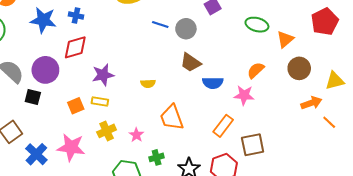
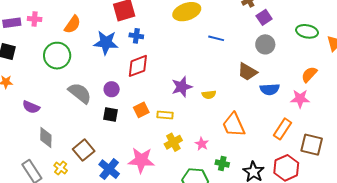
gray circle: (186, 29) -> (265, 44), moved
purple circle: (45, 70) -> (112, 89), size x0.6
purple star: (103, 75) -> (182, 87), moved
black square: (33, 97) -> (111, 115), moved
orange square: (76, 106) -> (141, 110), moved
brown square: (253, 145) -> (312, 145), turned 30
green cross: (157, 157) -> (222, 163), turned 32

